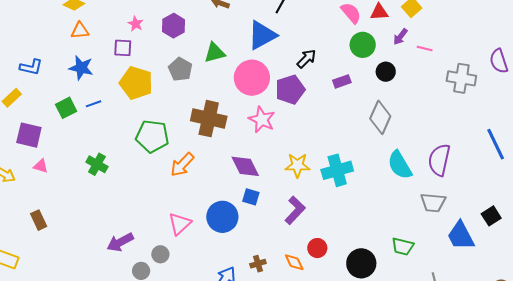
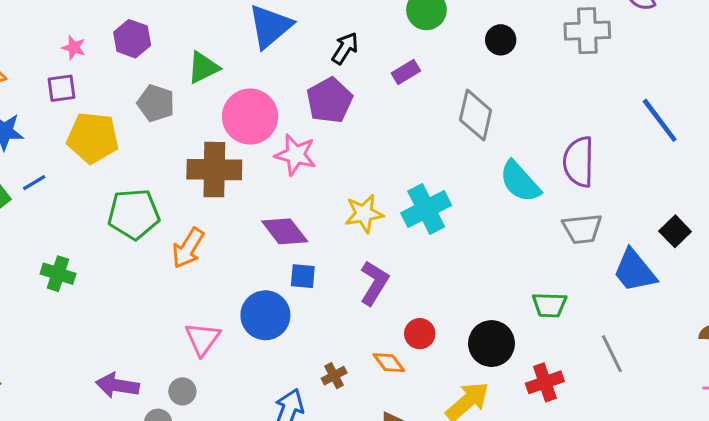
black circle: (386, 72) -> (501, 40), moved
pink circle: (252, 78) -> (250, 117), moved
purple arrow: (120, 242) -> (117, 385), turned 48

